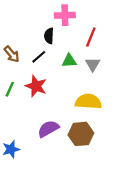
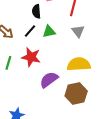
green triangle: (69, 61) -> (49, 31), moved
purple semicircle: (48, 129) -> (49, 80), moved

